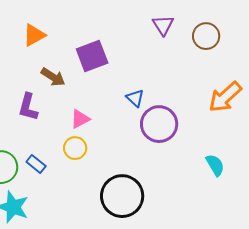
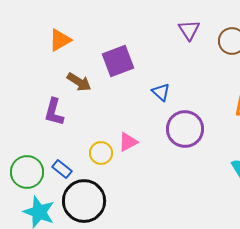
blue triangle: (135, 98) -> (161, 92), moved
pink triangle: (80, 119) -> (128, 142), moved
black circle: (122, 196) -> (84, 201), moved

